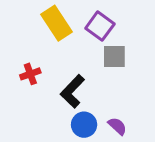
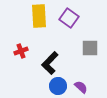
yellow rectangle: (56, 23) -> (39, 16), turned 30
gray square: (114, 56) -> (90, 48), moved

